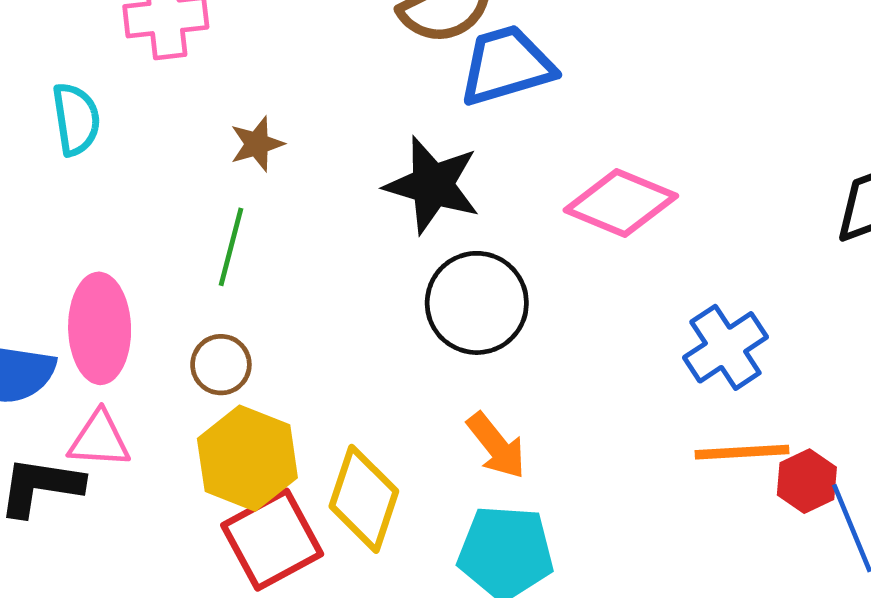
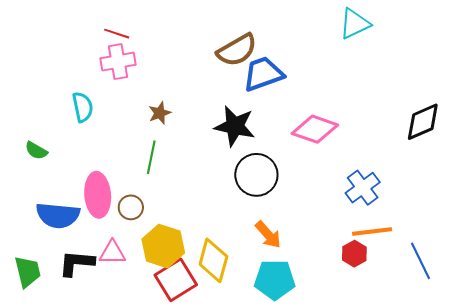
brown circle: (221, 365) -> (131, 207), moved
pink triangle: (99, 440) -> (112, 253), moved
red hexagon: (807, 481) -> (354, 254), moved

